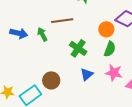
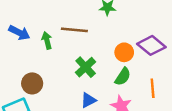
brown circle: (51, 80) -> (32, 83), moved

